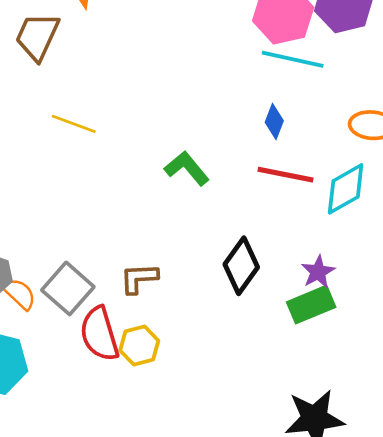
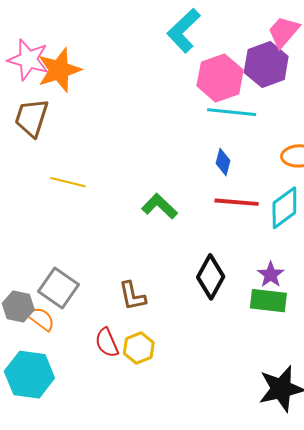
brown L-shape: (139, 278) -> (132, 296), turned -92
gray square: (68, 288) -> (58, 288), moved
green rectangle: (311, 305) -> (268, 301), turned 36
red semicircle: (99, 334) -> (107, 343), size x0.7

